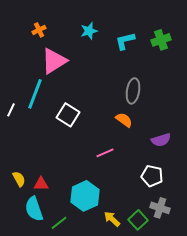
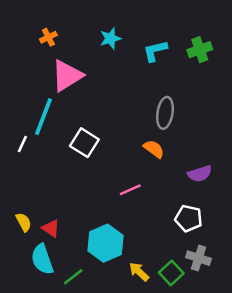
white line: (11, 110) -> (22, 144), moved
red triangle: (41, 184) -> (51, 228), turned 35

